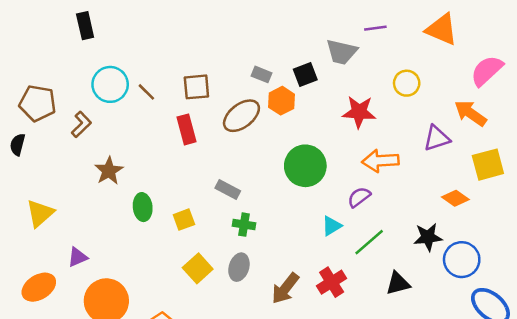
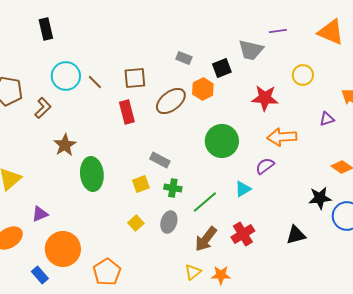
gray rectangle: (262, 74) -> (184, 58), moved
purple triangle: (437, 138) -> (327, 119), size x0.7
green ellipse: (143, 207) -> (92, 174), size x1.5
yellow square: (184, 220) -> (141, 184), moved
green line: (369, 242) -> (205, 202), moved
yellow square: (198, 268) -> (136, 223), size x0.7

